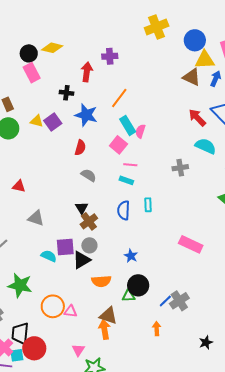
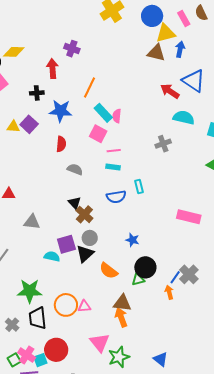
purple cross: (110, 56) -> (72, 49), turned 35
blue semicircle: (124, 210) -> (116, 197), turned -90
orange semicircle: (101, 281) -> (109, 271), turned 54
orange arrow: (157, 329) -> (169, 292), moved
black trapezoid: (20, 333) -> (37, 318), moved
pink triangle: (78, 350) -> (100, 343), size x1.5

